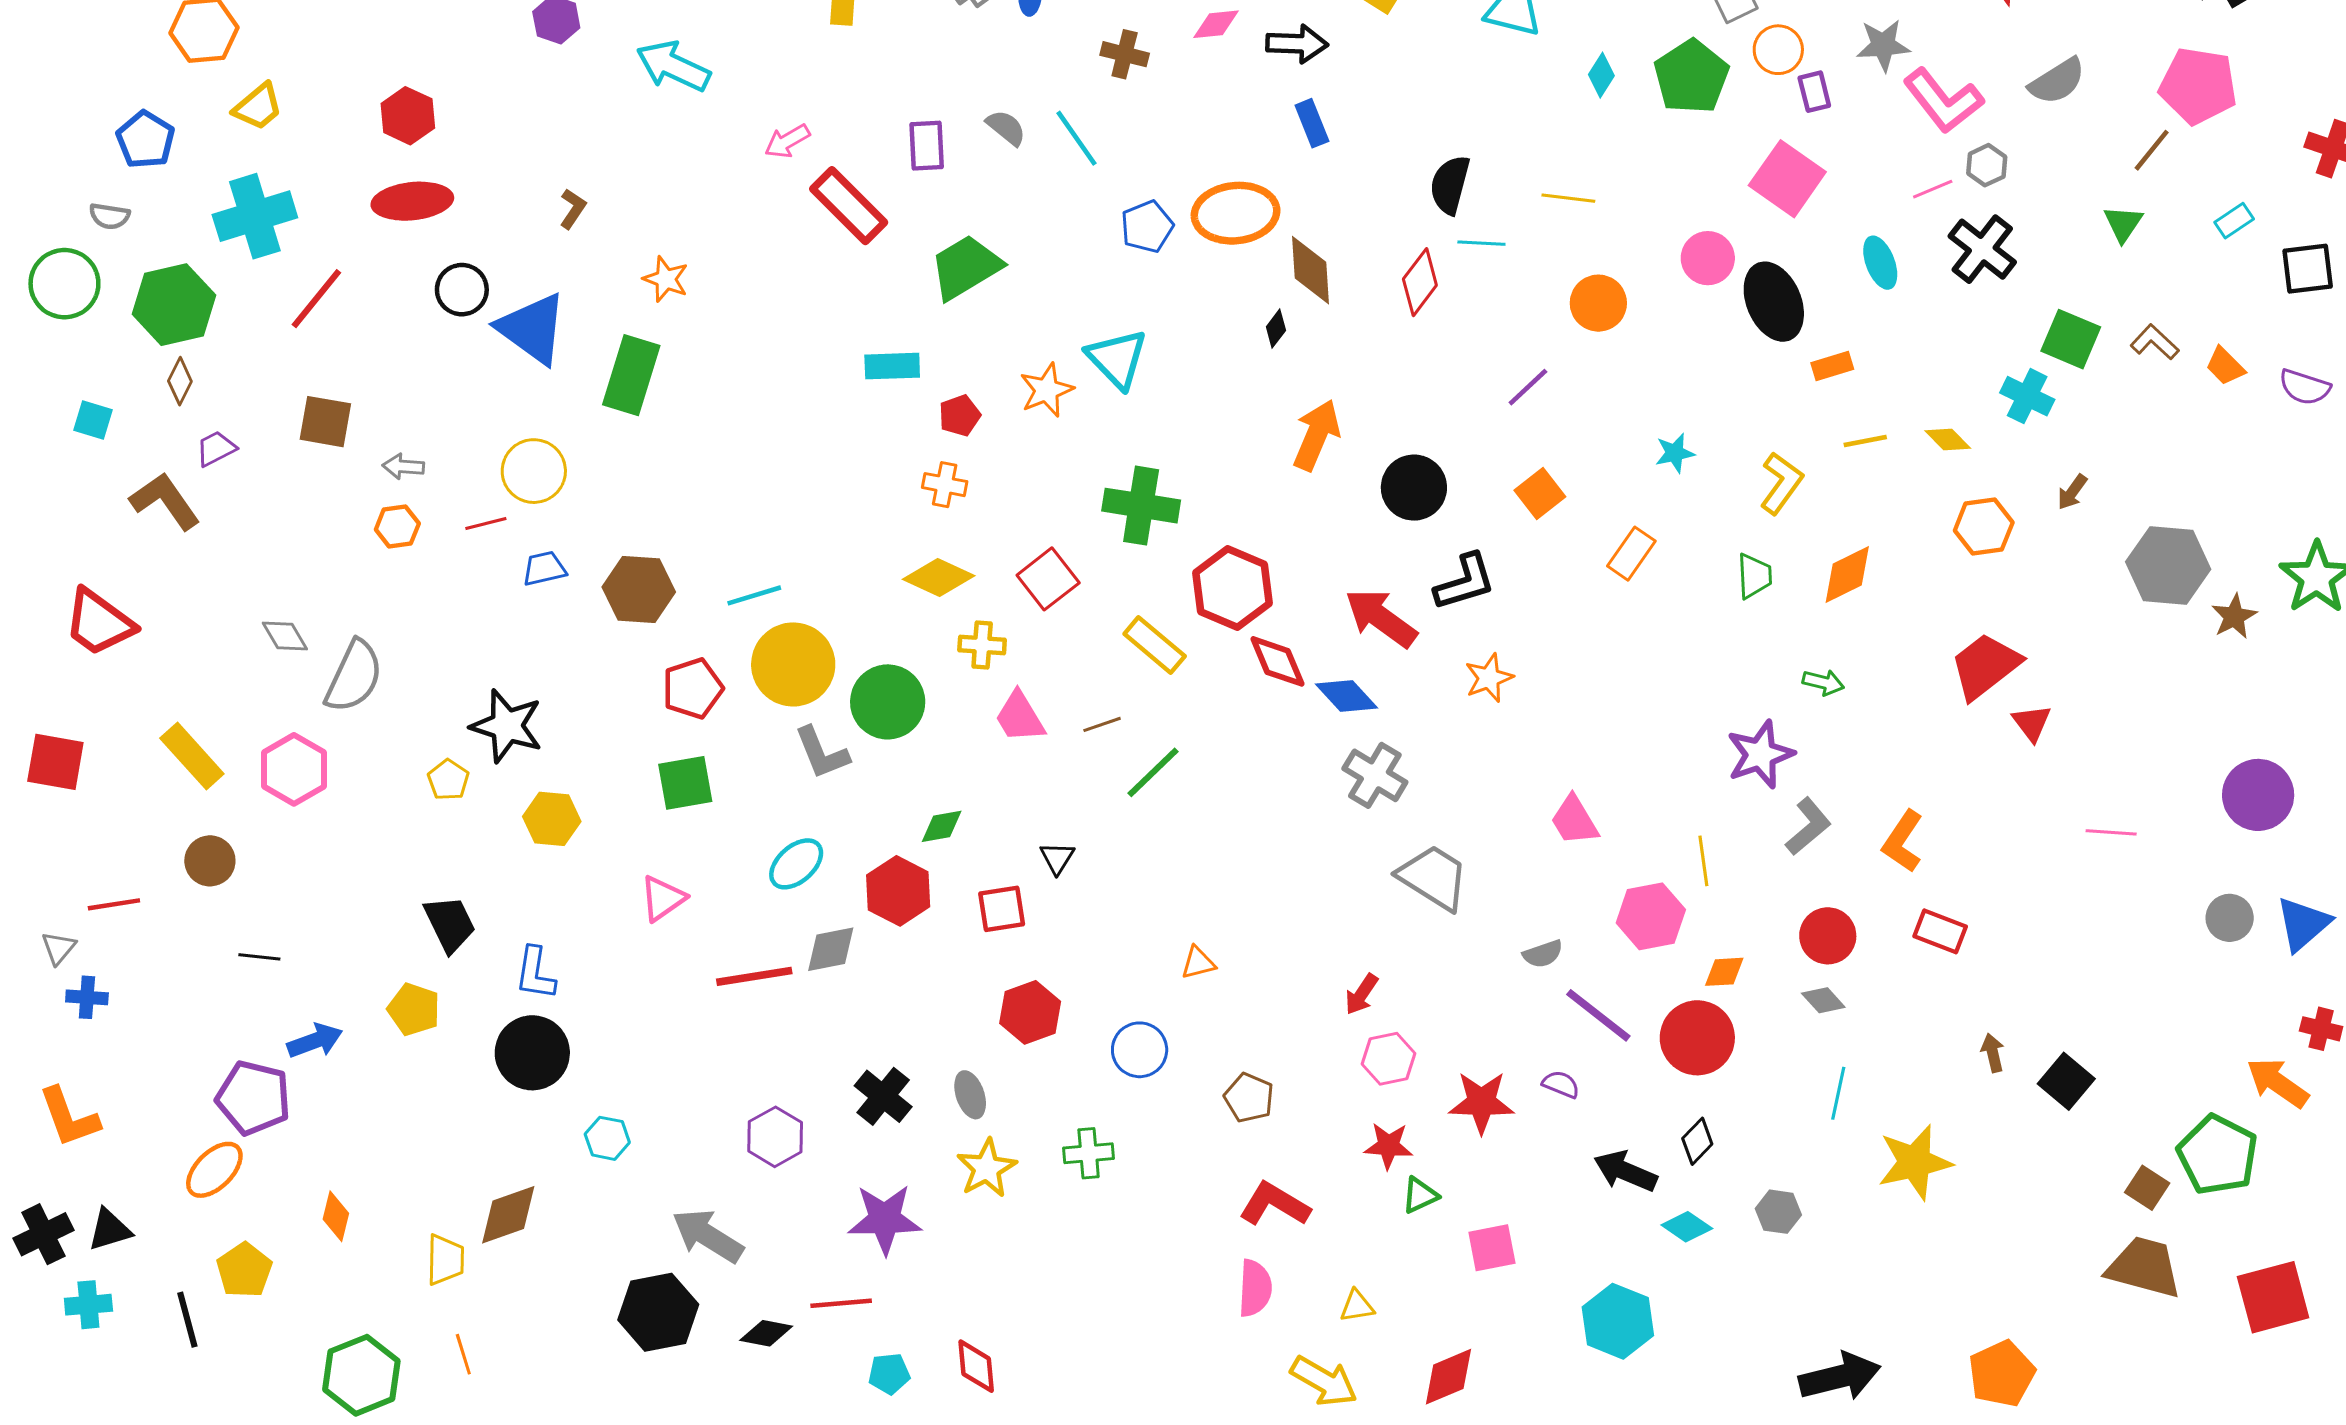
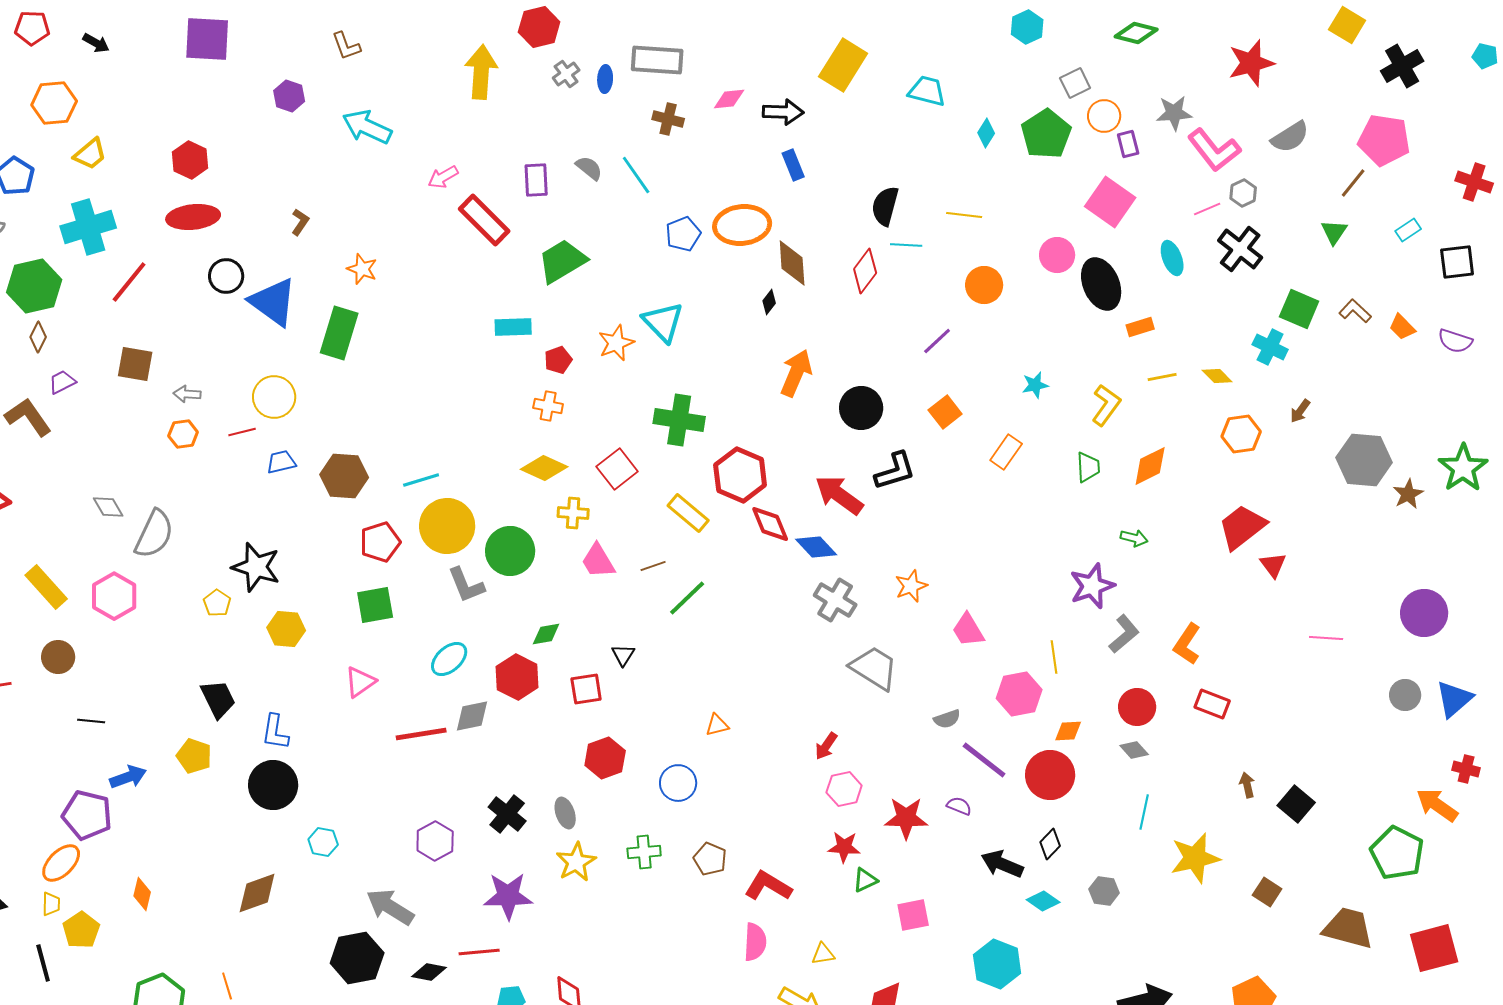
orange star: (1489, 678) -> (911, 586), moved
brown pentagon: (1249, 1098) -> (710, 859), moved
brown square: (2147, 1188) -> (1267, 892), moved
yellow trapezoid: (445, 1260) -> (51, 904), moved, size x0.7

